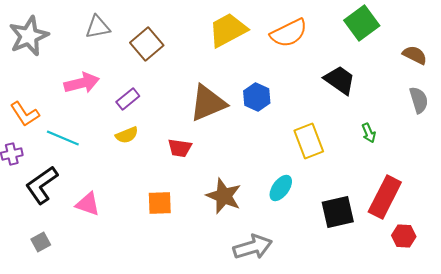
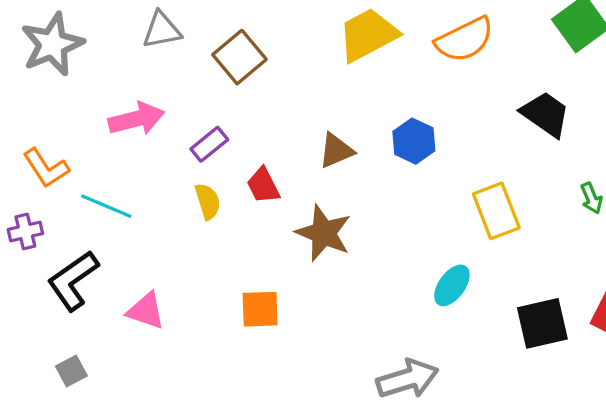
brown triangle: (208, 103) -> (336, 151), size x0.6
yellow semicircle: (127, 135) -> (208, 201), turned -85
red trapezoid: (180, 148) -> (263, 185), moved, turned 55
brown star: (224, 196) -> (323, 233), moved

